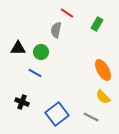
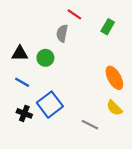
blue line: (35, 73) -> (22, 82), moved
blue square: (57, 114) -> (50, 105), moved
gray line: (91, 117) -> (90, 125), moved

